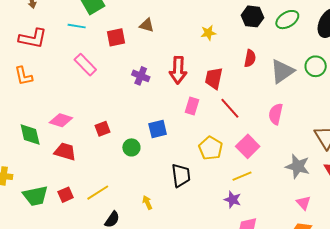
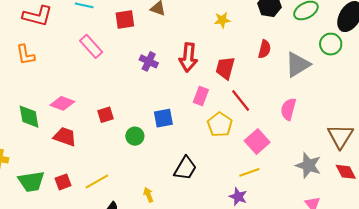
green circle: (316, 66) -> (331, 44), moved
yellow pentagon: (211, 148) -> (220, 125), moved
black trapezoid: (181, 175) -> (185, 168), turned 35

